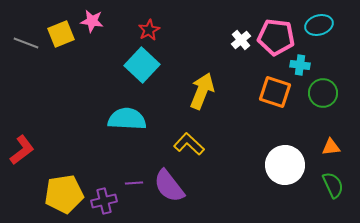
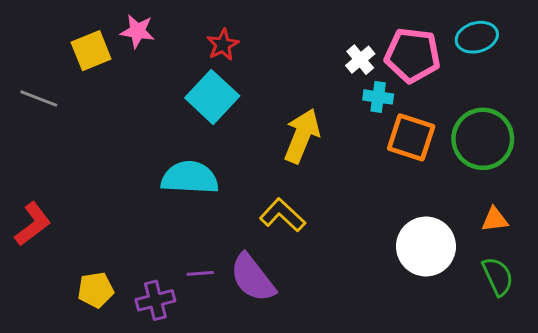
gray line: (26, 43) -> (39, 98), moved
cyan cross: (300, 65) -> (378, 97), moved
green circle: (323, 93) -> (483, 139), size x1.4
yellow pentagon: (64, 194) -> (96, 290), size x0.6

